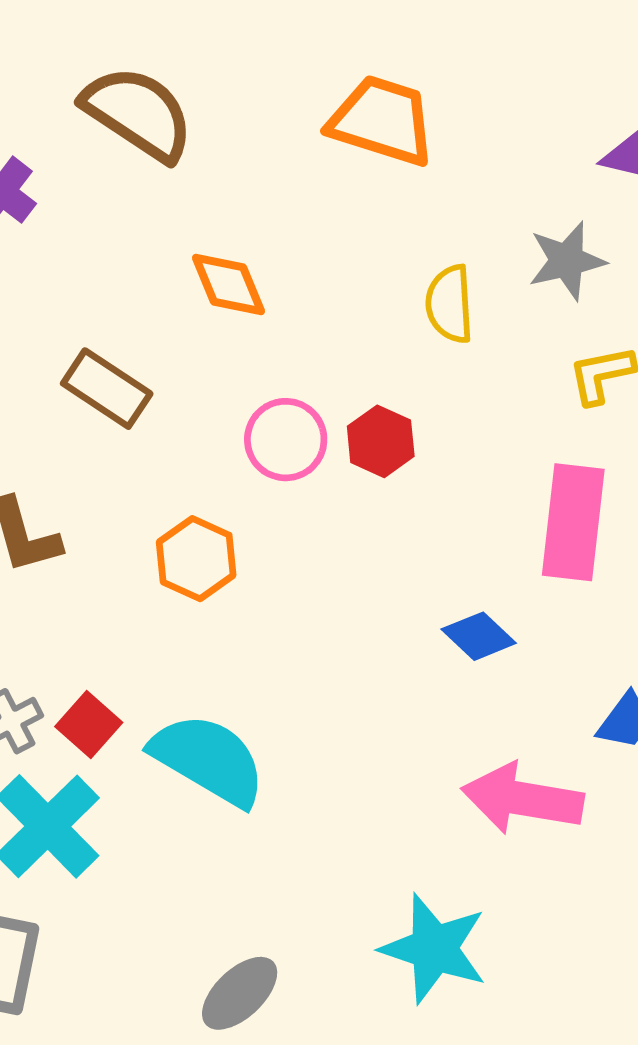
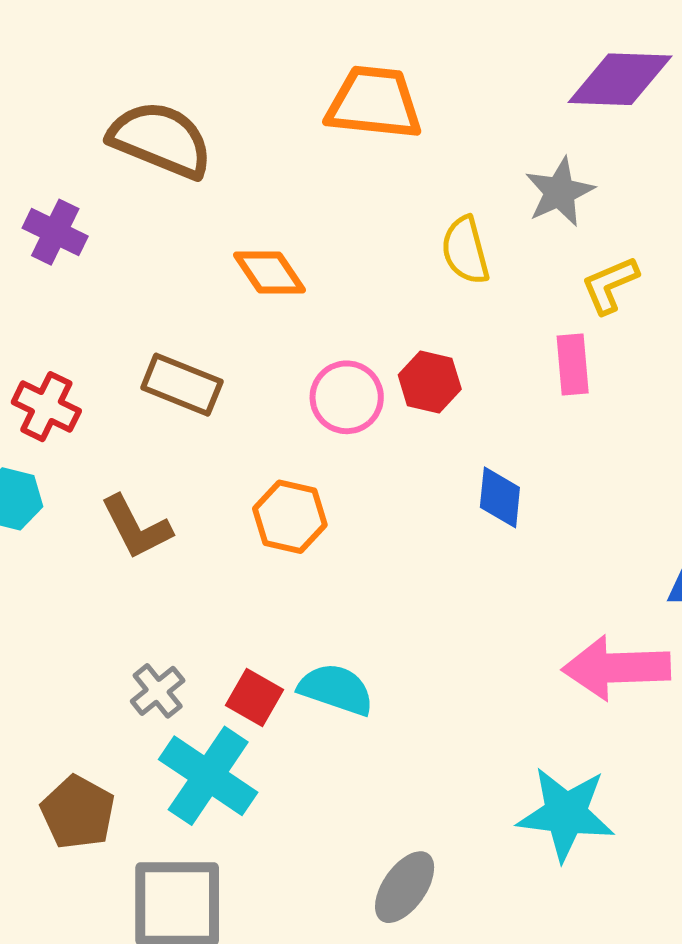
pink rectangle: (573, 522) -> (573, 364), moved, size x0.6
blue diamond: (479, 636) -> (500, 497), moved, turned 64
red square: (89, 724) -> (254, 697), moved
cyan semicircle: (208, 760) -> (336, 689), size x0.7

